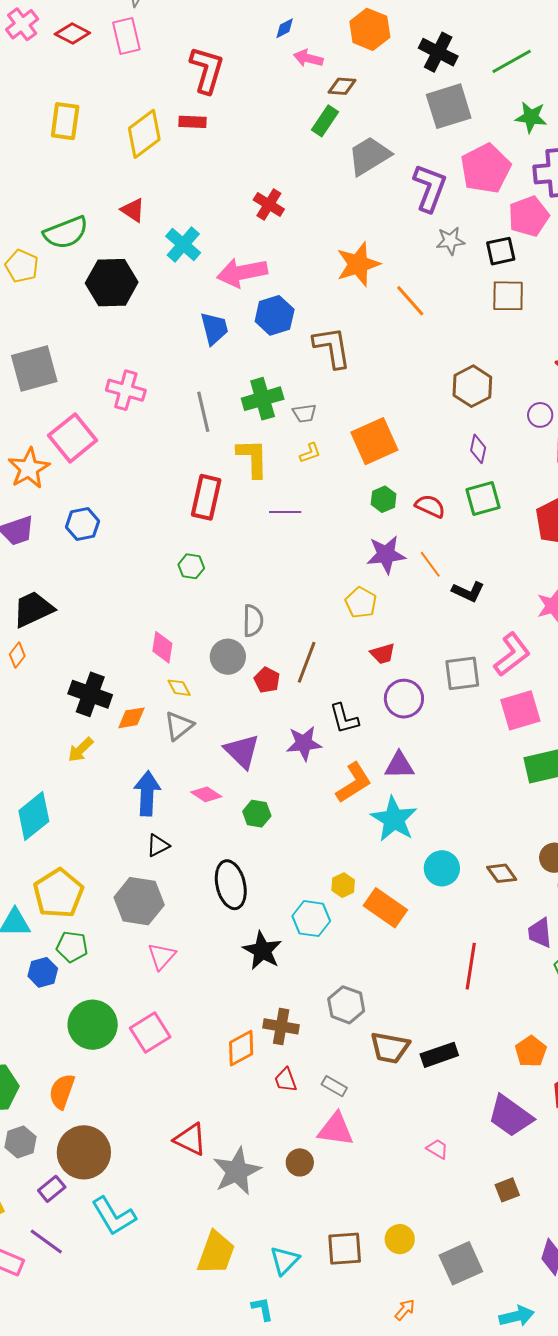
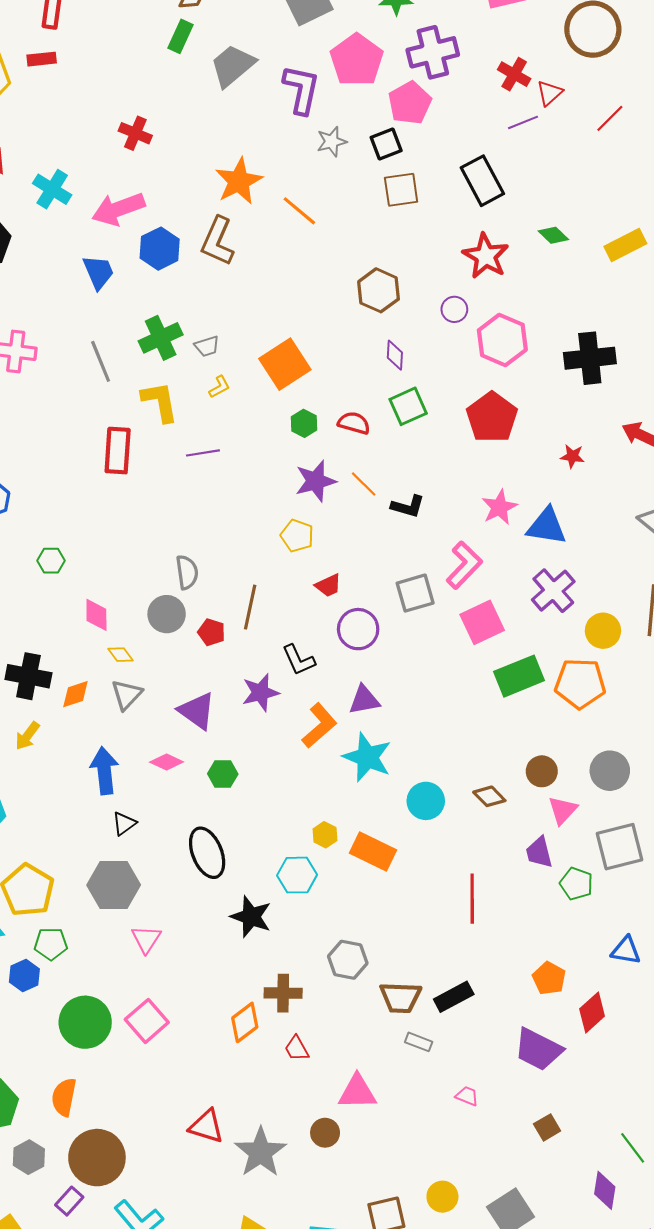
brown L-shape: (332, 347) -> (218, 241), moved, turned -138
green hexagon: (191, 566) -> (51, 561), moved
gray rectangle: (334, 1086) -> (419, 1042), moved

